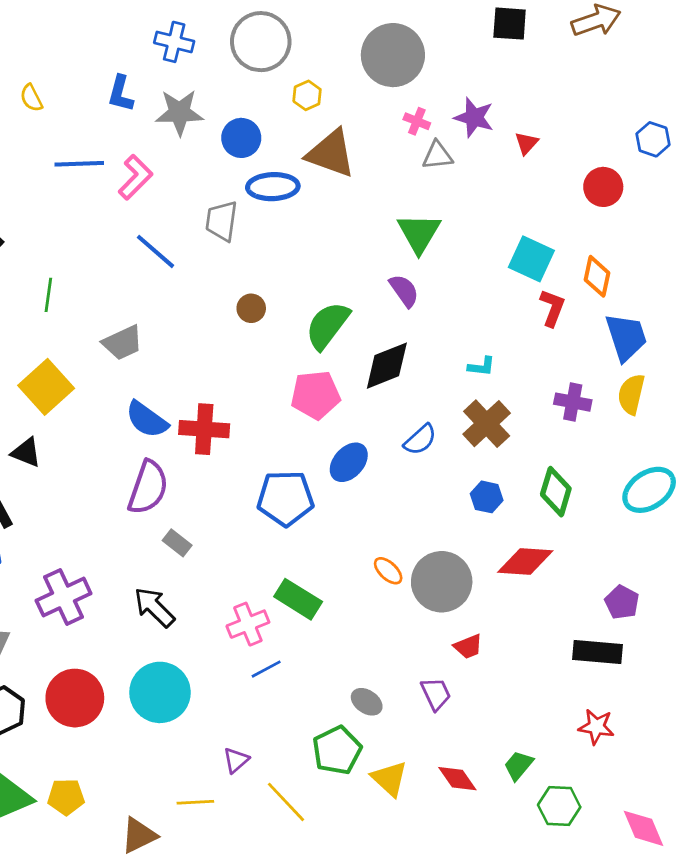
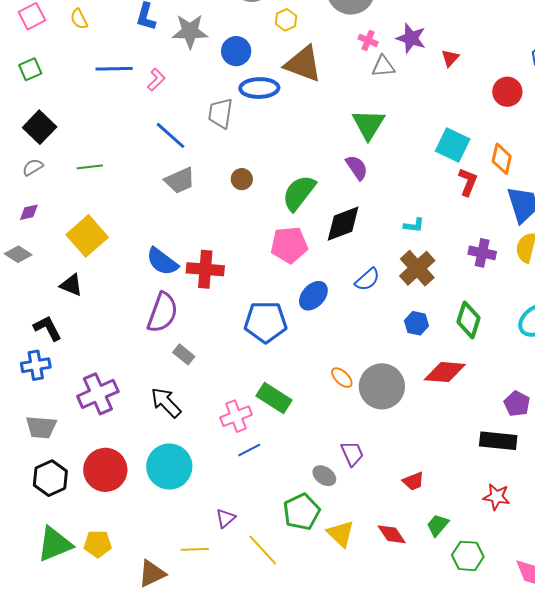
pink L-shape: (135, 177) -> (156, 80), size x0.7
green line: (48, 295) -> (90, 167), turned 75
gray trapezoid: (123, 343) -> (180, 180), moved
red trapezoid: (468, 647) -> (413, 481), moved
purple trapezoid: (436, 694) -> (352, 454), moved

